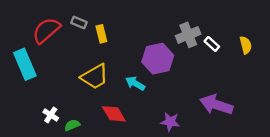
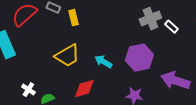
purple hexagon: (158, 59) -> (139, 58), moved
red diamond: (114, 114) -> (84, 89), turned -75

